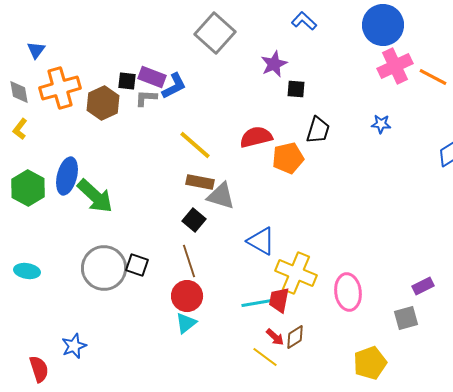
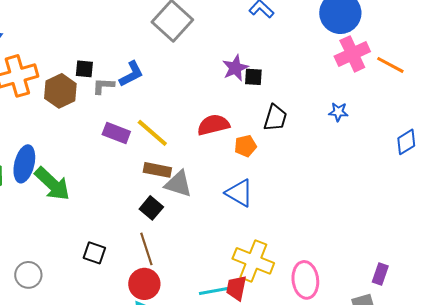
purple star: (274, 64) -> (235, 68), moved
purple rectangle: (152, 77) -> (116, 133), moved
orange pentagon: (288, 158) -> (245, 146), size x0.7
blue triangle: (261, 241) -> (239, 193), moved
gray circle: (104, 268) -> (28, 275), moved, size x0.6
purple rectangle: (423, 286) -> (380, 274), turned -45

